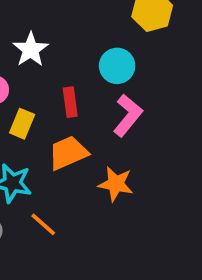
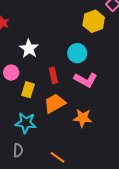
pink L-shape: (128, 115) -> (86, 80), turned 85
orange line: (43, 224) -> (57, 157), moved

